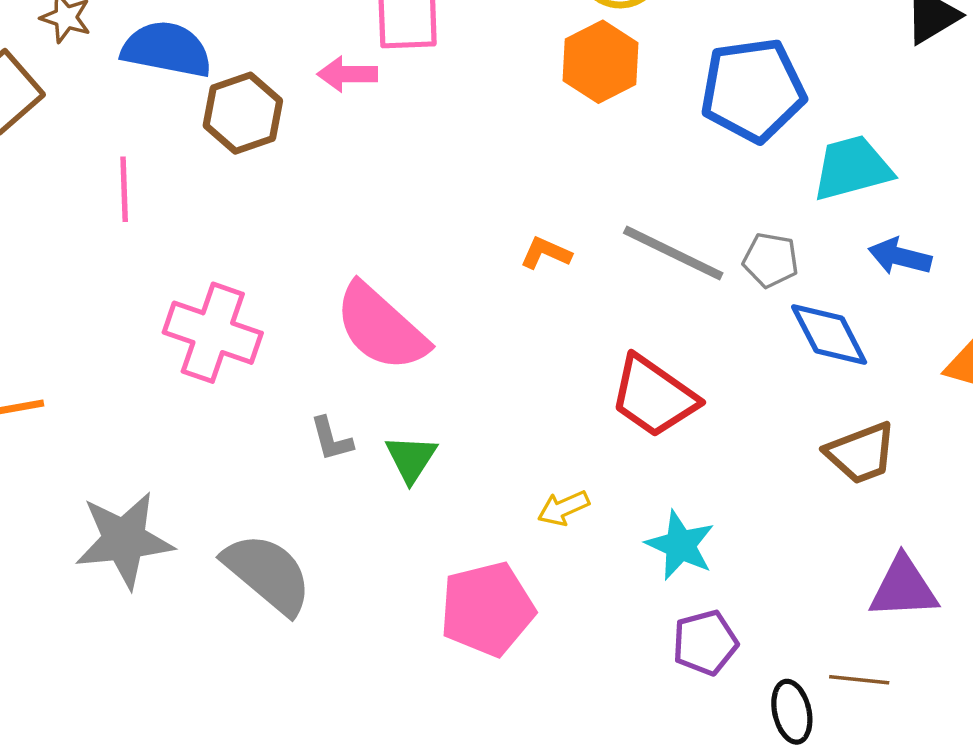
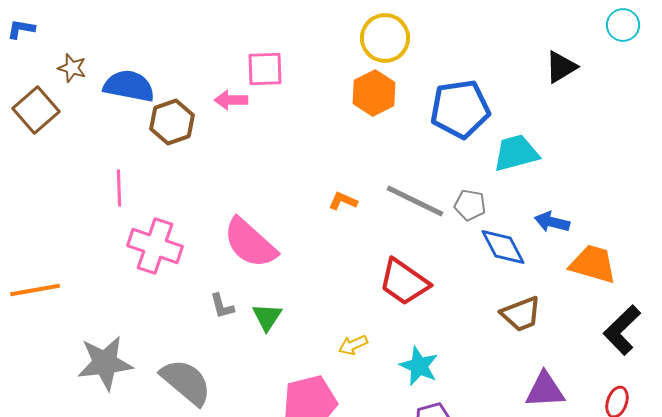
pink line: (124, 189) -> (119, 188), moved
blue arrow: (900, 257) -> (552, 222), moved

